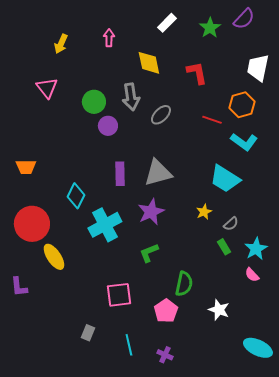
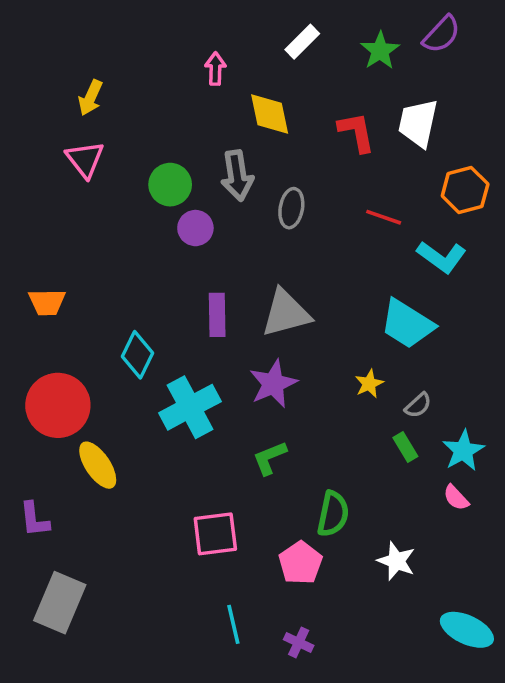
pink arrow: (109, 38) -> (215, 69), moved
yellow arrow: (61, 44) -> (90, 98), moved
white trapezoid: (258, 68) -> (418, 123), moved
orange hexagon: (242, 105) -> (465, 190), moved
gray ellipse: (161, 115) -> (291, 208), turned -35
gray rectangle: (88, 333) -> (60, 603), moved, size x2.0

